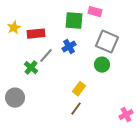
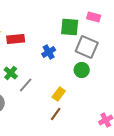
pink rectangle: (95, 12) -> (94, 17), moved
green square: (74, 21) -> (70, 27), moved
gray line: (46, 56) -> (26, 85), moved

